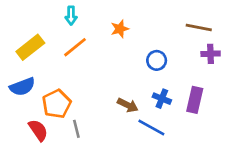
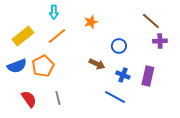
brown line: (199, 27) -> (151, 21), turned 30
orange pentagon: (57, 104) -> (43, 66), moved
brown arrow: (128, 105) -> (97, 64), moved

